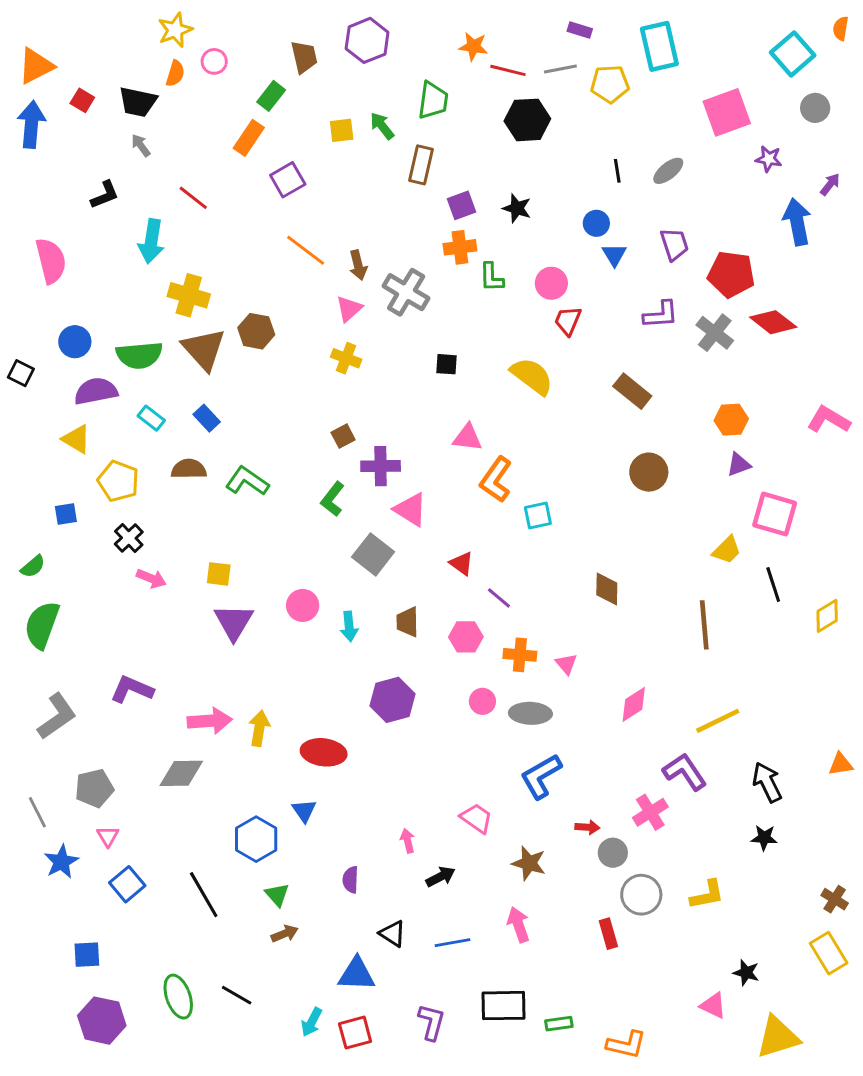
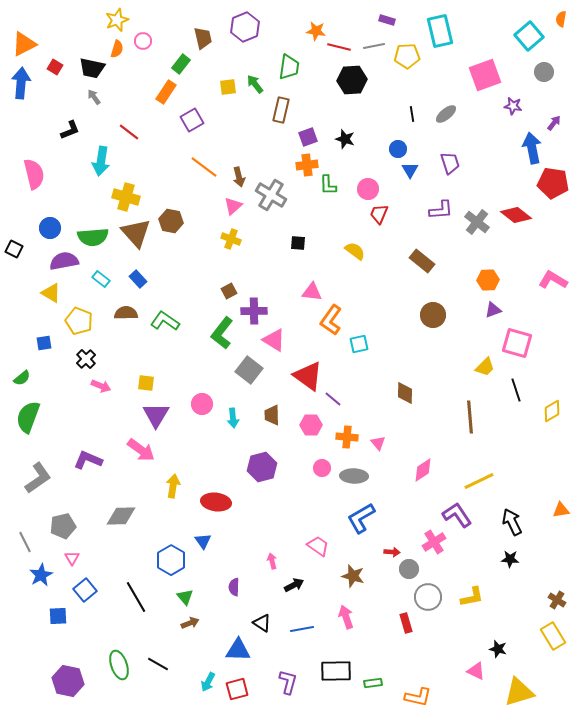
red pentagon: (731, 274) -> (553, 183), moved
yellow semicircle: (532, 376) -> (355, 251), size x0.7
green L-shape: (333, 499) -> (222, 333), size x1.4
red triangle: (461, 563) -> (308, 376), size x1.8
pink arrow: (210, 721) -> (141, 450), moved, turned 40
blue square: (87, 955) -> (58, 616), moved

